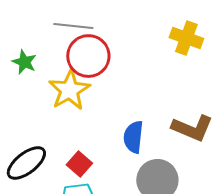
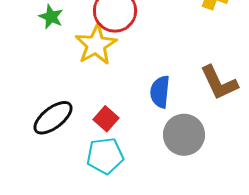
brown L-shape: (192, 128) -> (219, 83), turned 42

